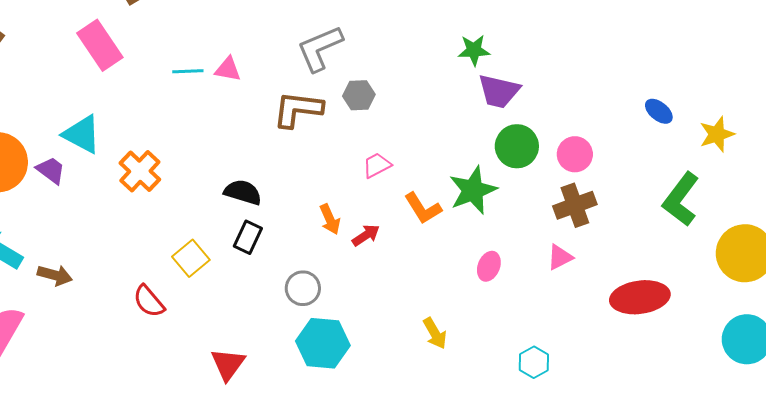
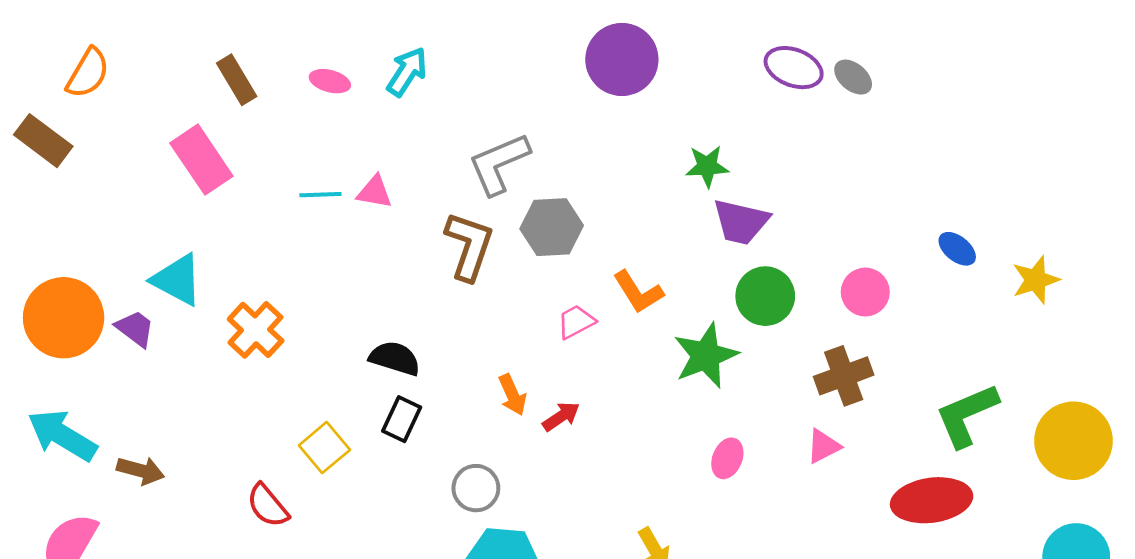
gray hexagon: (359, 95) -> (552, 227), size x1.4
brown L-shape: (298, 109) -> (469, 246), turned 102
pink circle: (575, 154) -> (865, 292), moved
green L-shape: (681, 199) -> (967, 415), moved, turned 30
orange L-shape: (423, 208) -> (638, 292), moved

